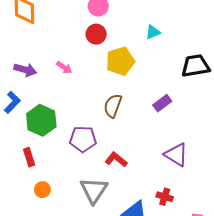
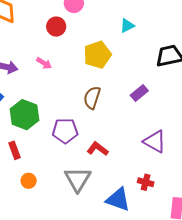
red circle: (96, 34) -> (56, 27), moved

